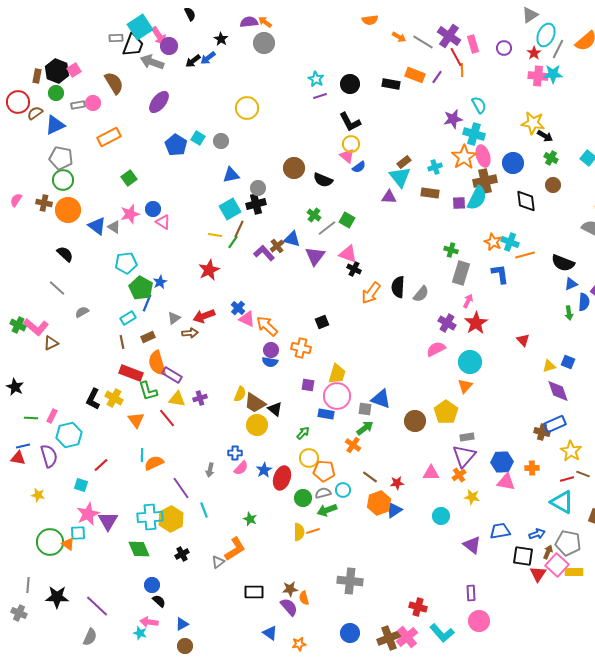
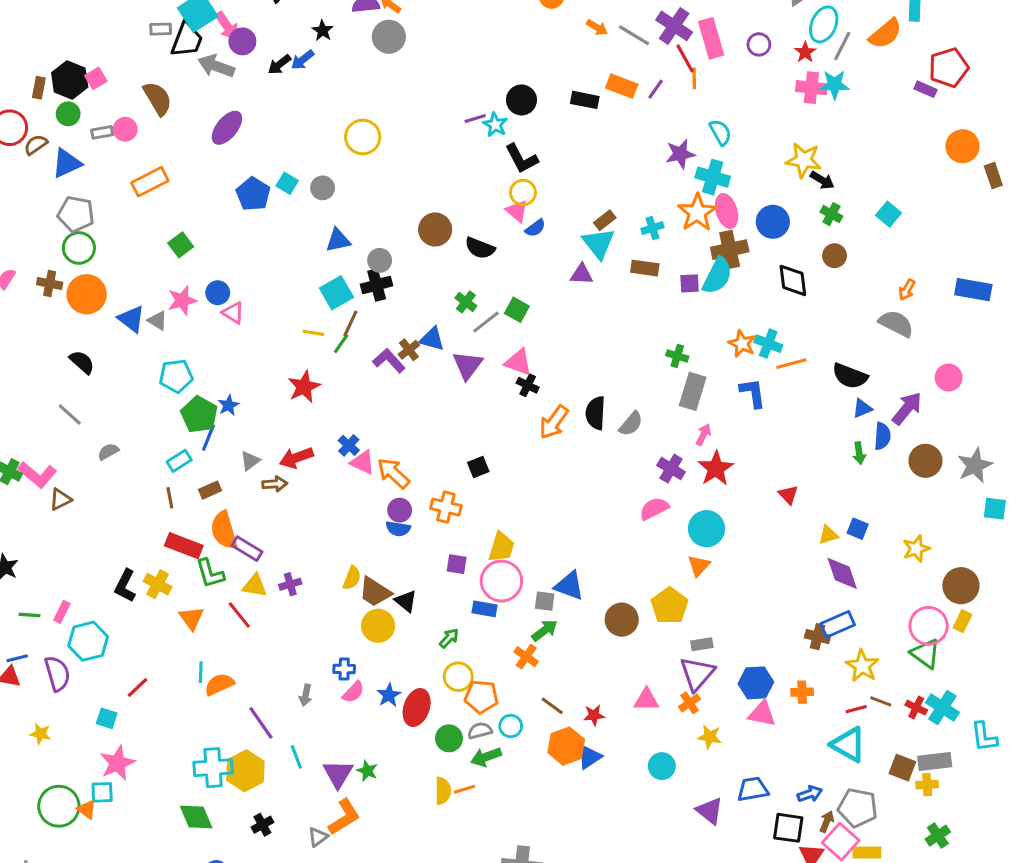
pink rectangle: (473, 44) -> (711, 38), size x1.4
cyan star: (316, 79) -> (495, 125), moved
purple triangle: (108, 521) -> (338, 774), moved

